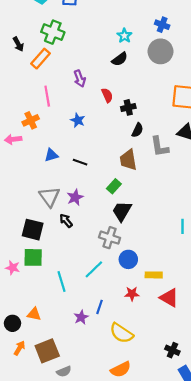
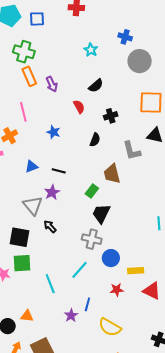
gray circle: (160, 51) -> (140, 61), moved
orange rectangle: (41, 59) -> (29, 76), moved, turned -60
black semicircle: (120, 59) -> (96, 86), moved
purple arrow: (80, 79) -> (52, 84), moved
black cross: (128, 107) -> (111, 116), moved
black semicircle: (137, 130) -> (95, 140), moved
brown trapezoid: (128, 160) -> (112, 174), moved
purple star: (75, 197) -> (52, 192), moved

